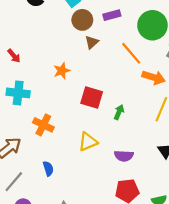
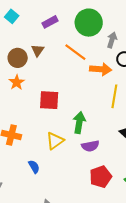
brown circle: (82, 20) -> (18, 58), moved
green arrow: (119, 112) -> (79, 123), moved, size x1.5
blue semicircle: (48, 169) -> (34, 167), moved

